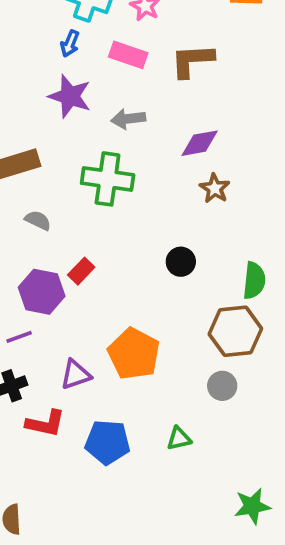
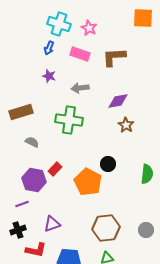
purple star: (70, 96) -> (49, 76), size x0.6
brown hexagon: (235, 331) -> (106, 228), moved
orange pentagon: (134, 354) -> (88, 182), moved
gray circle: (222, 386) -> (146, 230), moved

